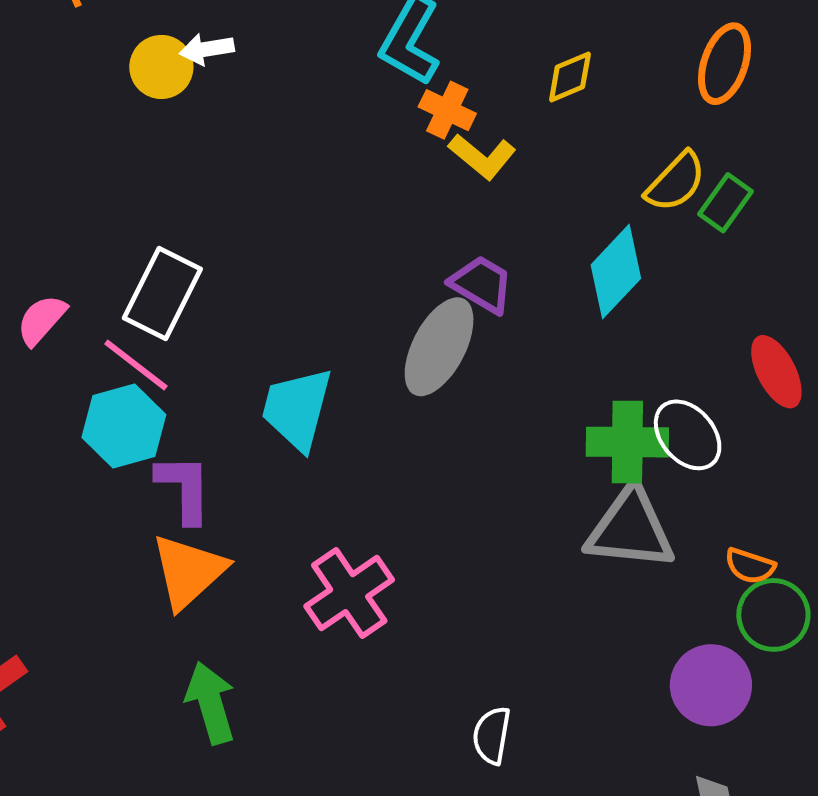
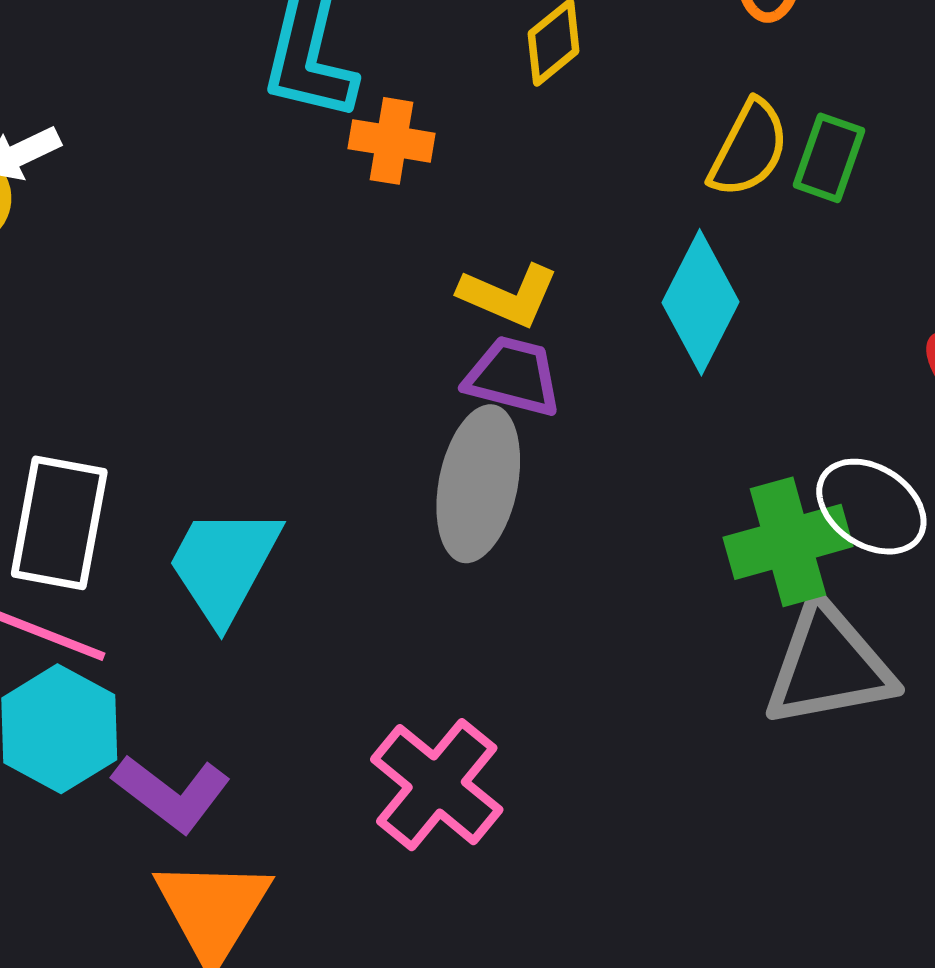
yellow L-shape: (482, 156) -> (508, 295), moved
cyan trapezoid: (297, 409) -> (224, 565), moved, turned 30
purple L-shape: (184, 488) -> (172, 793), turned 144
pink cross: (349, 593) -> (437, 785), moved

